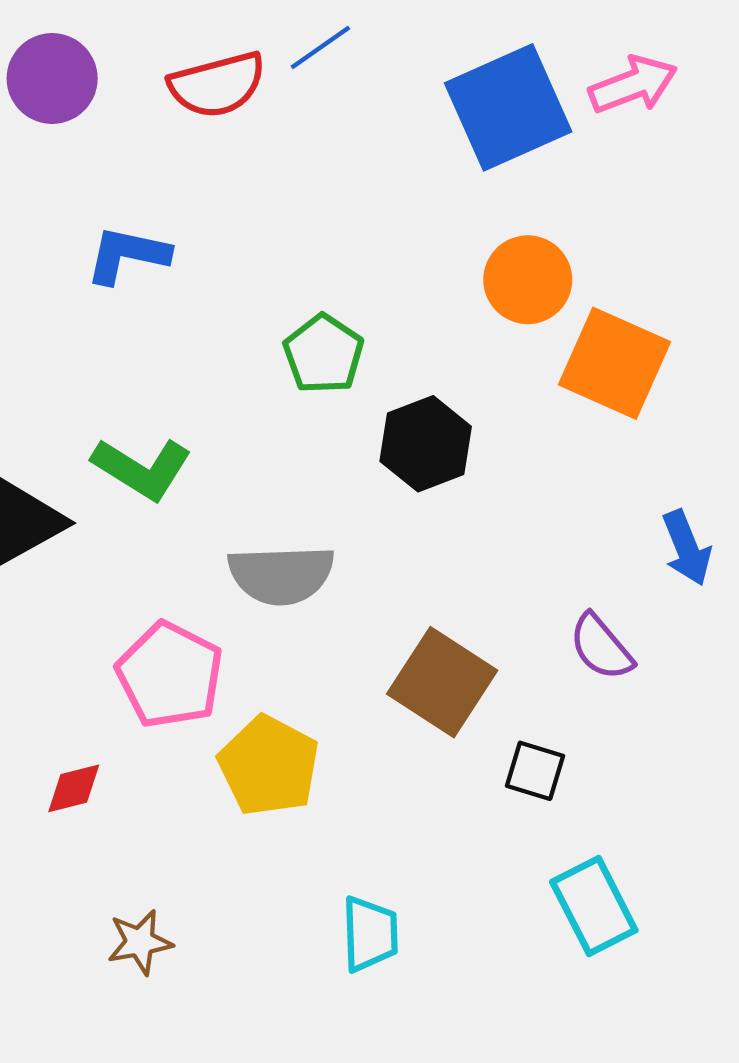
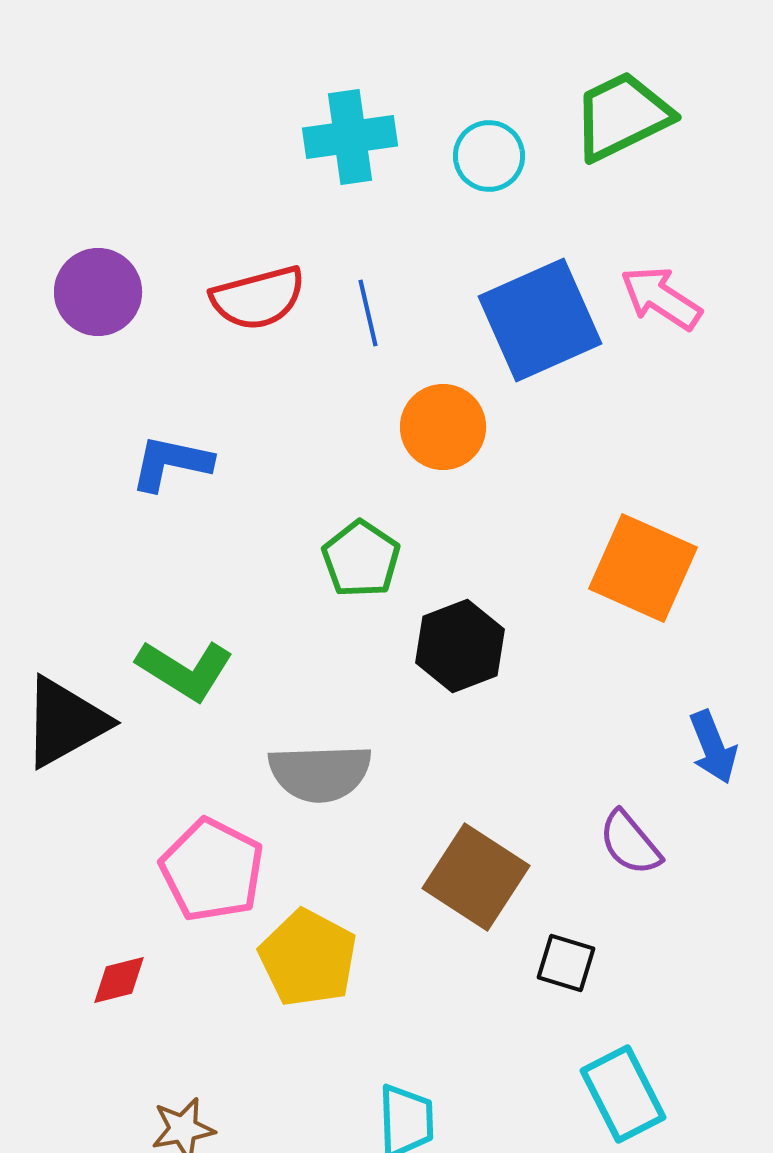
blue line: (320, 48) -> (368, 313), moved, turned -68
pink arrow: (633, 85) -> (661, 298), turned -126
orange circle: (528, 280) -> (443, 427), moved

